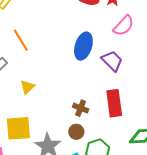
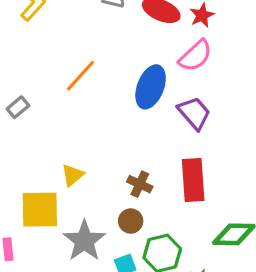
pink semicircle: (124, 26) -> (195, 56), moved
orange line: (21, 40) -> (80, 76), moved, turned 70
yellow triangle: (27, 87) -> (73, 175), moved

